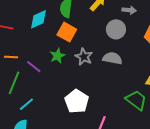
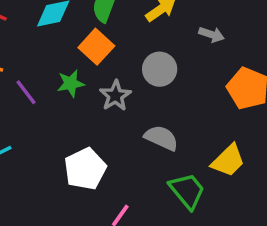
gray circle: (116, 29) -> (160, 69), moved
gray semicircle: (112, 58) -> (161, 138), moved

